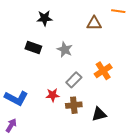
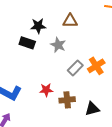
black star: (44, 18) -> (38, 26), moved
brown triangle: (94, 23) -> (70, 21), moved
gray rectangle: (74, 80) -> (75, 68), moved

